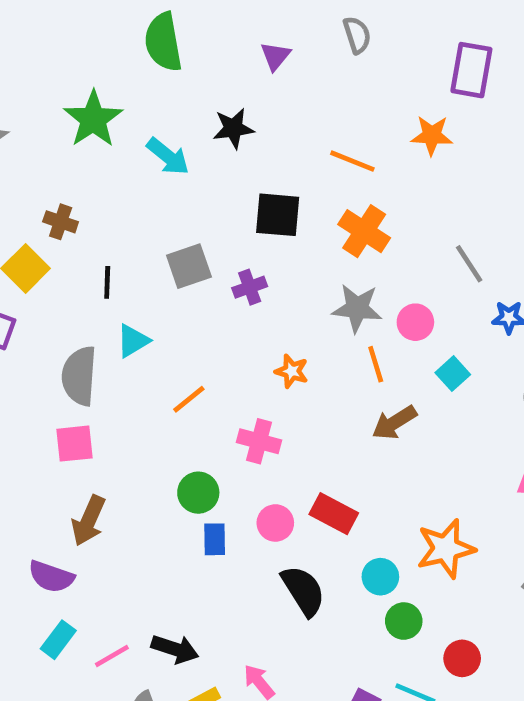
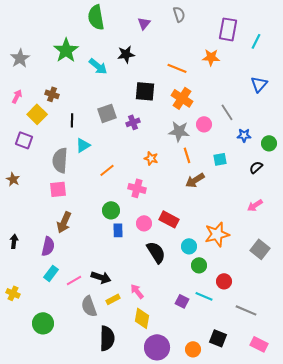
pink circle: (415, 322) -> (204, 124), moved
cyan square: (453, 374) -> (220, 159), turned 32
purple semicircle: (51, 577) -> (48, 246), turned -96

